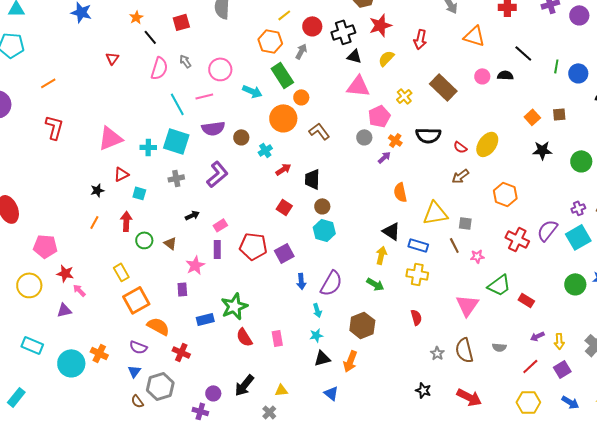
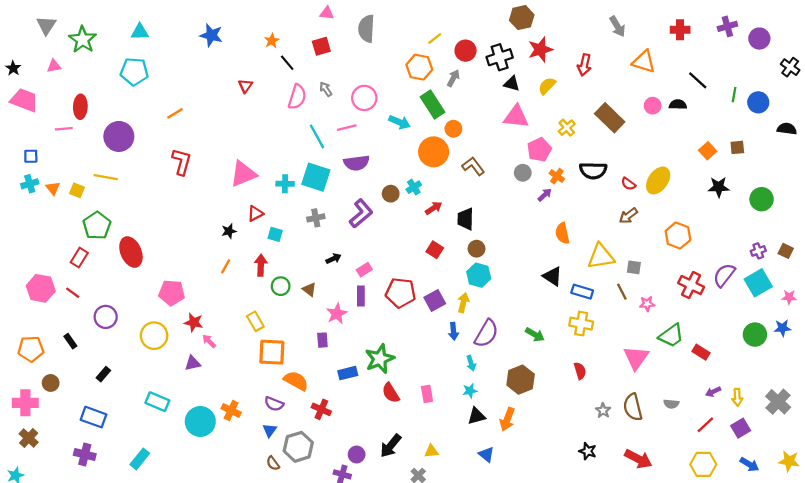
brown circle: (241, 137) -> (391, 194), moved
yellow arrow: (381, 255) -> (463, 303), moved
orange square: (136, 300) -> (272, 352), turned 32

